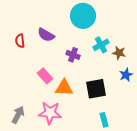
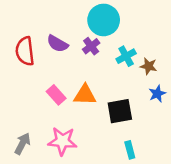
red semicircle: (20, 41) -> (25, 51), size x1.6
purple cross: (73, 55) -> (91, 46), moved, turned 32
orange triangle: (64, 88) -> (85, 95), moved

